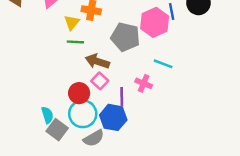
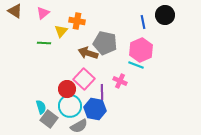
pink hexagon: (155, 22) -> (141, 50), moved
green line: (75, 42) -> (44, 43), moved
brown arrow: (97, 61) -> (88, 53), moved
pink square: (100, 81) -> (84, 79), size x1.5

